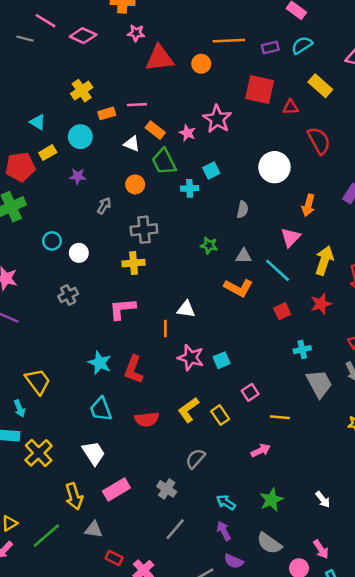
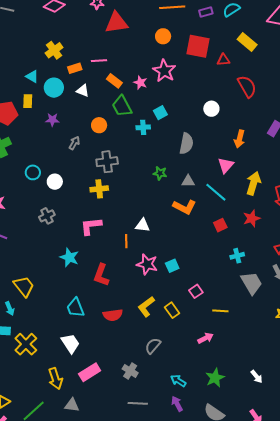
orange circle: (201, 64) -> (163, 36), moved
cyan triangle: (38, 122) -> (32, 76), moved
white triangle: (132, 144) -> (83, 91), moved
yellow rectangle: (48, 153) -> (28, 101), turned -56
white circle: (274, 167) -> (211, 109), size x0.6
gray semicircle: (242, 210) -> (186, 144), size x1.5
cyan star: (100, 363) -> (69, 257), moved
gray line: (175, 529) -> (138, 403), turned 54

